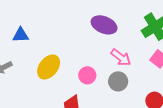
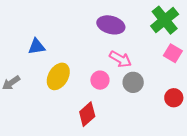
blue triangle: (21, 35) -> (36, 47), moved
pink arrow: (121, 58) -> (120, 59), moved

